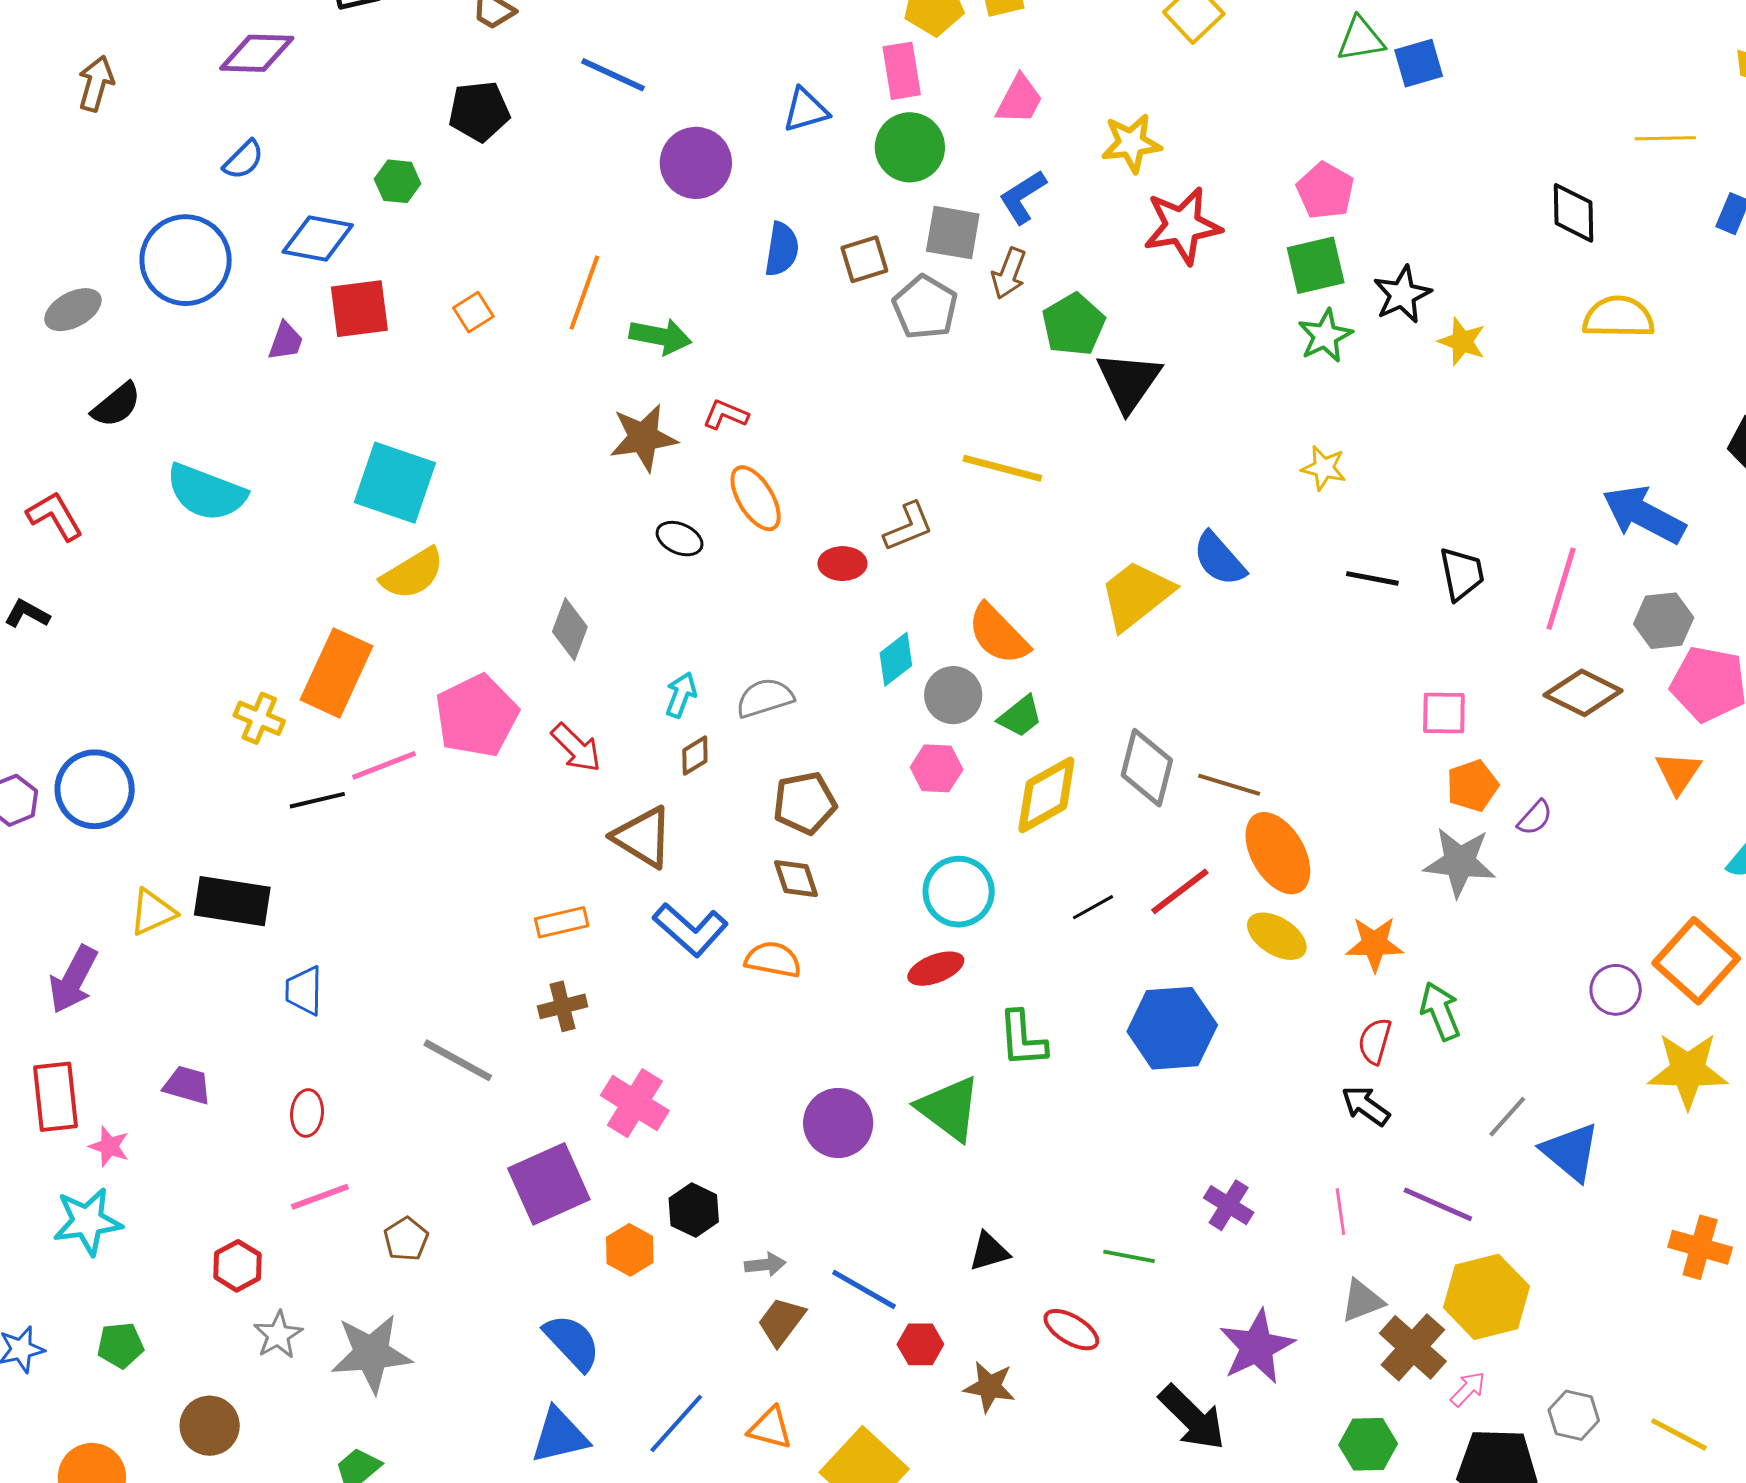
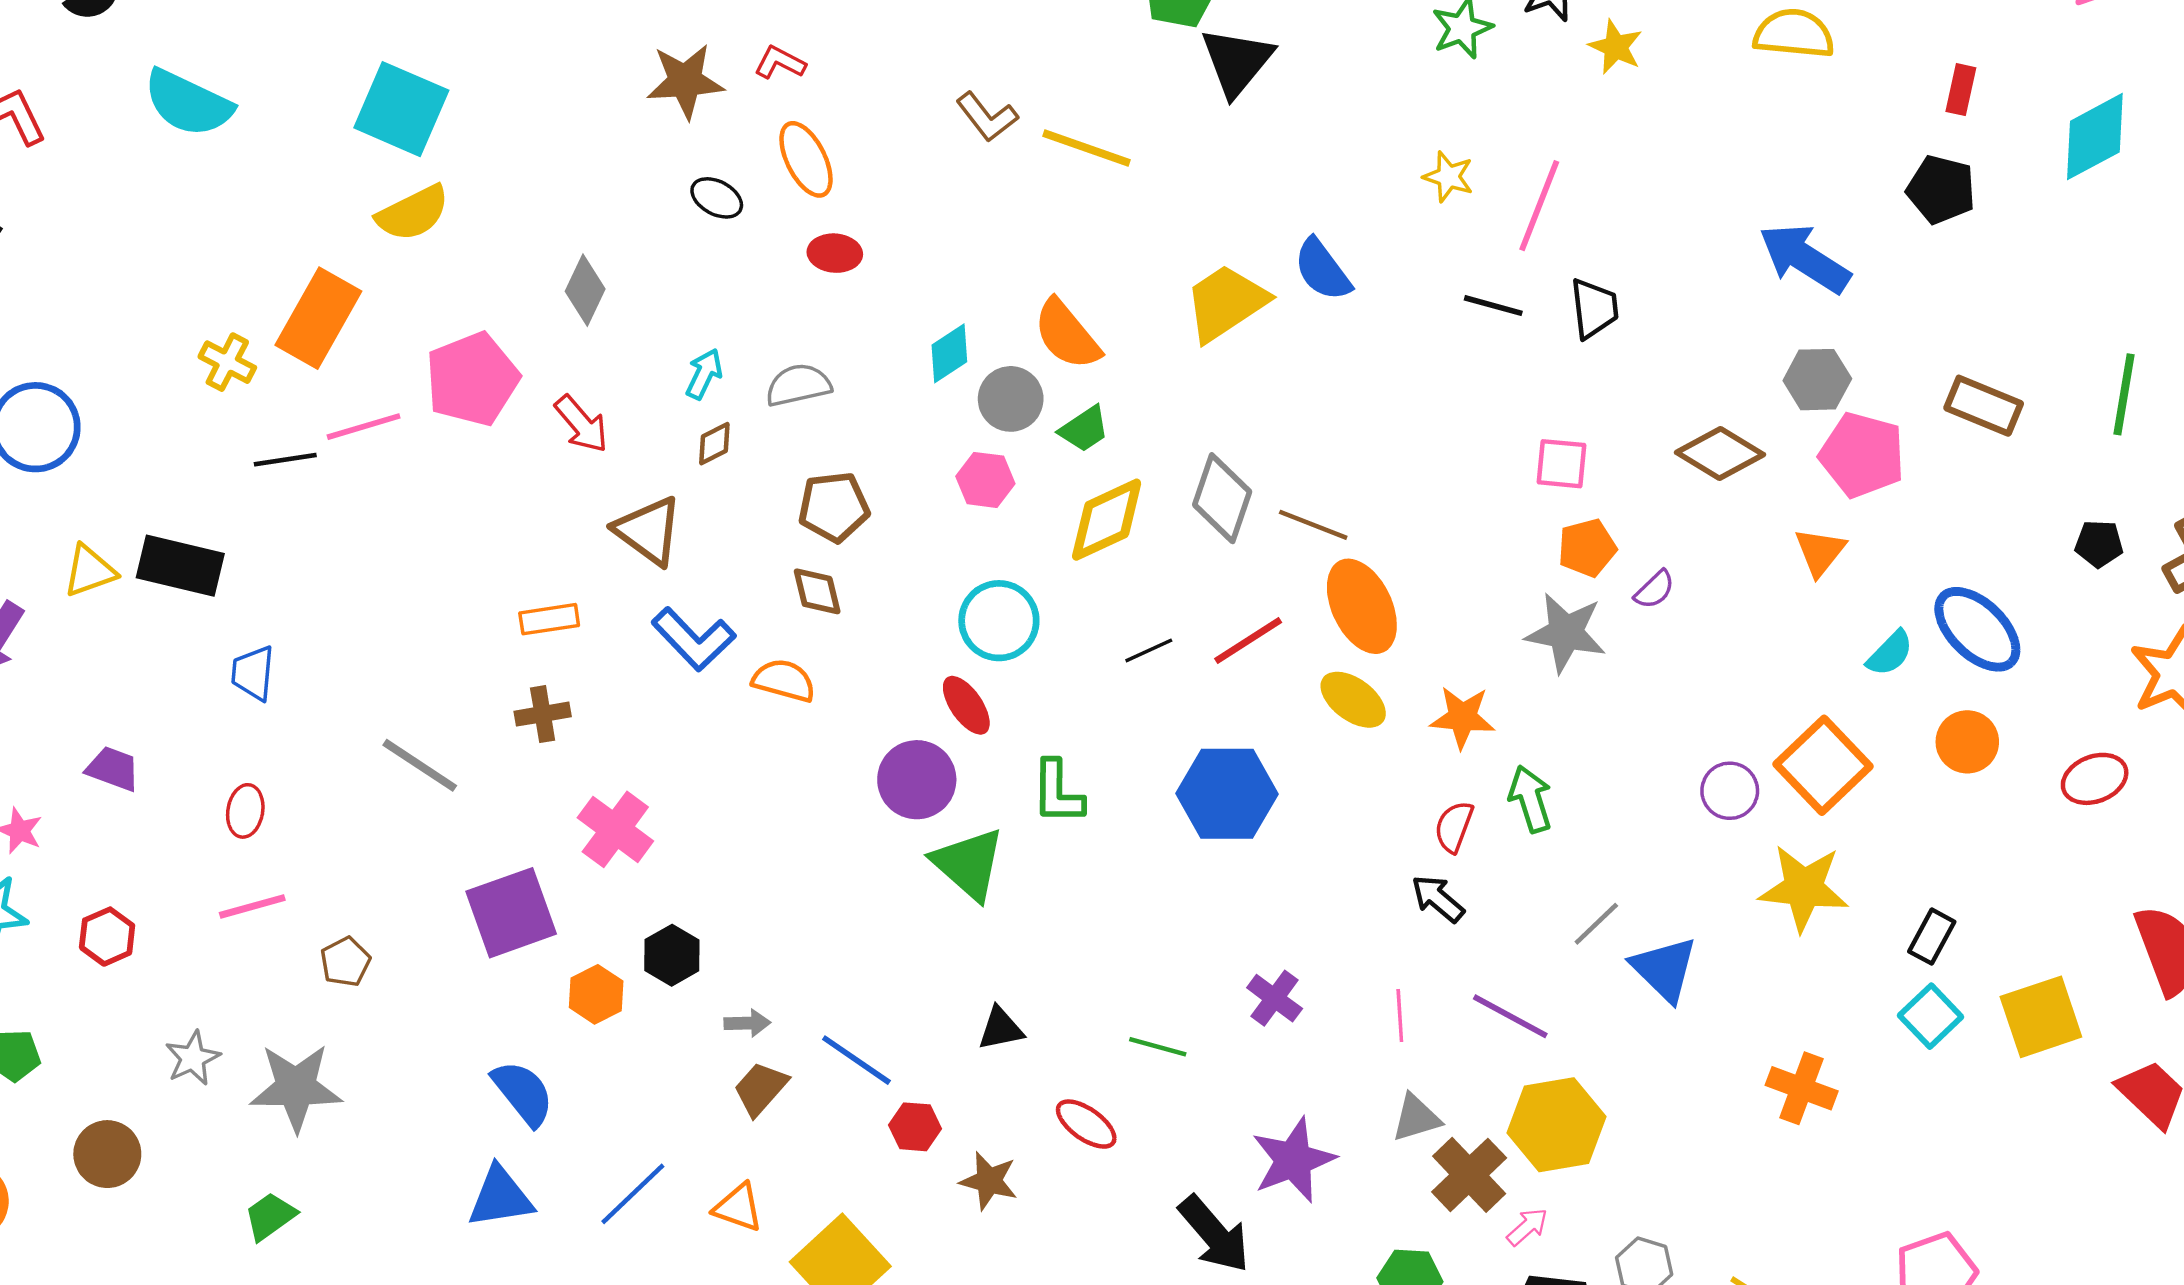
brown L-shape: (908, 527) -> (987, 117), moved, turned 70
red ellipse: (842, 564) -> (835, 253), moved
pink line: (1561, 589) -> (1539, 206), moved
red ellipse: (936, 969) -> (966, 705), turned 72
purple circle: (838, 1123) -> (917, 780), moved
red hexagon: (237, 1266) -> (107, 937), moved

